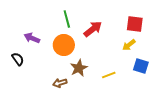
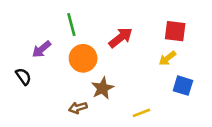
green line: (67, 19) -> (71, 25), moved
purple arrow: (32, 38) -> (42, 49), turned -63
yellow line: (109, 75) -> (141, 113), moved

